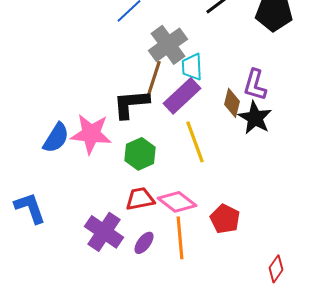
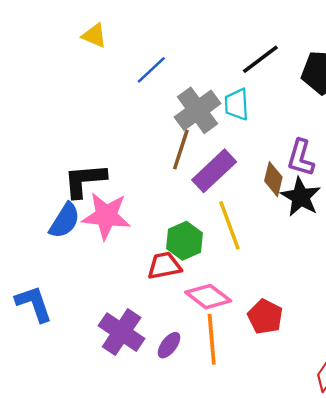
cyan trapezoid: (192, 67) -> (237, 104), moved
black L-shape: (131, 104) -> (85, 180), moved
green hexagon: (140, 154) -> (184, 241), moved
red trapezoid: (140, 199) -> (164, 266), moved

